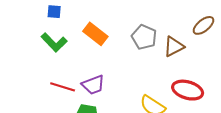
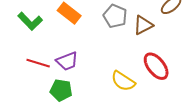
red ellipse: (188, 90) -> (156, 66), turned 36

